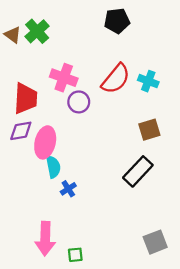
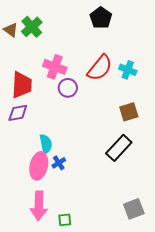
black pentagon: (117, 21) -> (101, 18), turned -30
pink ellipse: (45, 142) -> (39, 166), moved

